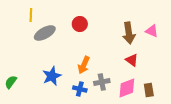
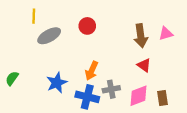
pink triangle: (152, 31) -> (166, 34), turned -40
green semicircle: (11, 82) -> (12, 78), moved
blue cross: (80, 89) -> (87, 97), size x1.5

